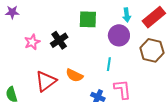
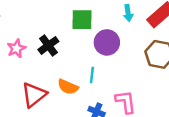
purple circle: (119, 35) -> (107, 42), moved
cyan line: (109, 64) -> (92, 75), moved

